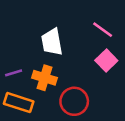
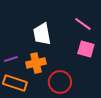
pink square: (106, 60) -> (86, 49), turned -30
orange cross: (45, 78) -> (36, 63), turned -30

